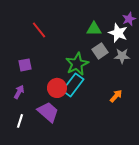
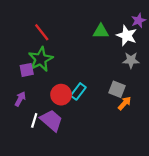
gray square: (100, 51) -> (117, 89), moved, turned -35
green star: (77, 64) -> (41, 59), moved
cyan rectangle: (73, 85) -> (78, 91), size x0.7
white line: (20, 121) -> (34, 120), moved

